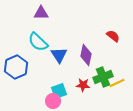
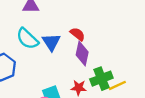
red semicircle: (113, 36) -> (78, 34), moved
blue triangle: (59, 55) -> (51, 42), moved

